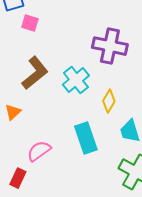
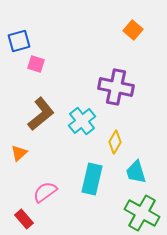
cyan rectangle: (86, 138) -> (92, 179), turned 32
red rectangle: (18, 178) -> (24, 219), turned -66

